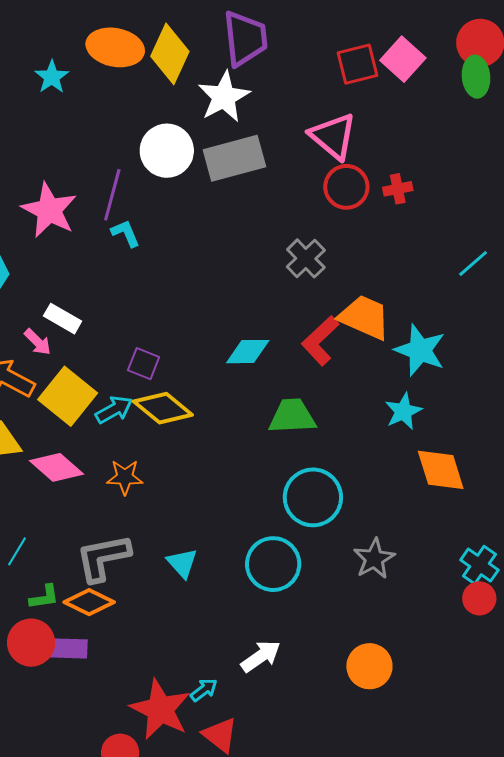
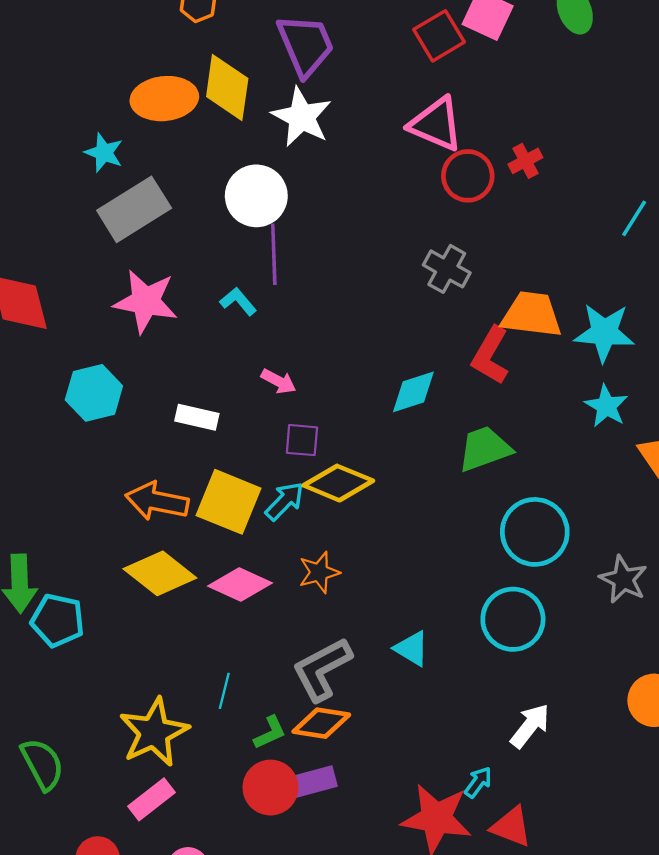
gray rectangle: (234, 158) -> (134, 209), moved
purple line: (112, 195) -> (274, 254), moved
pink arrow: (38, 342) -> (279, 381), moved

